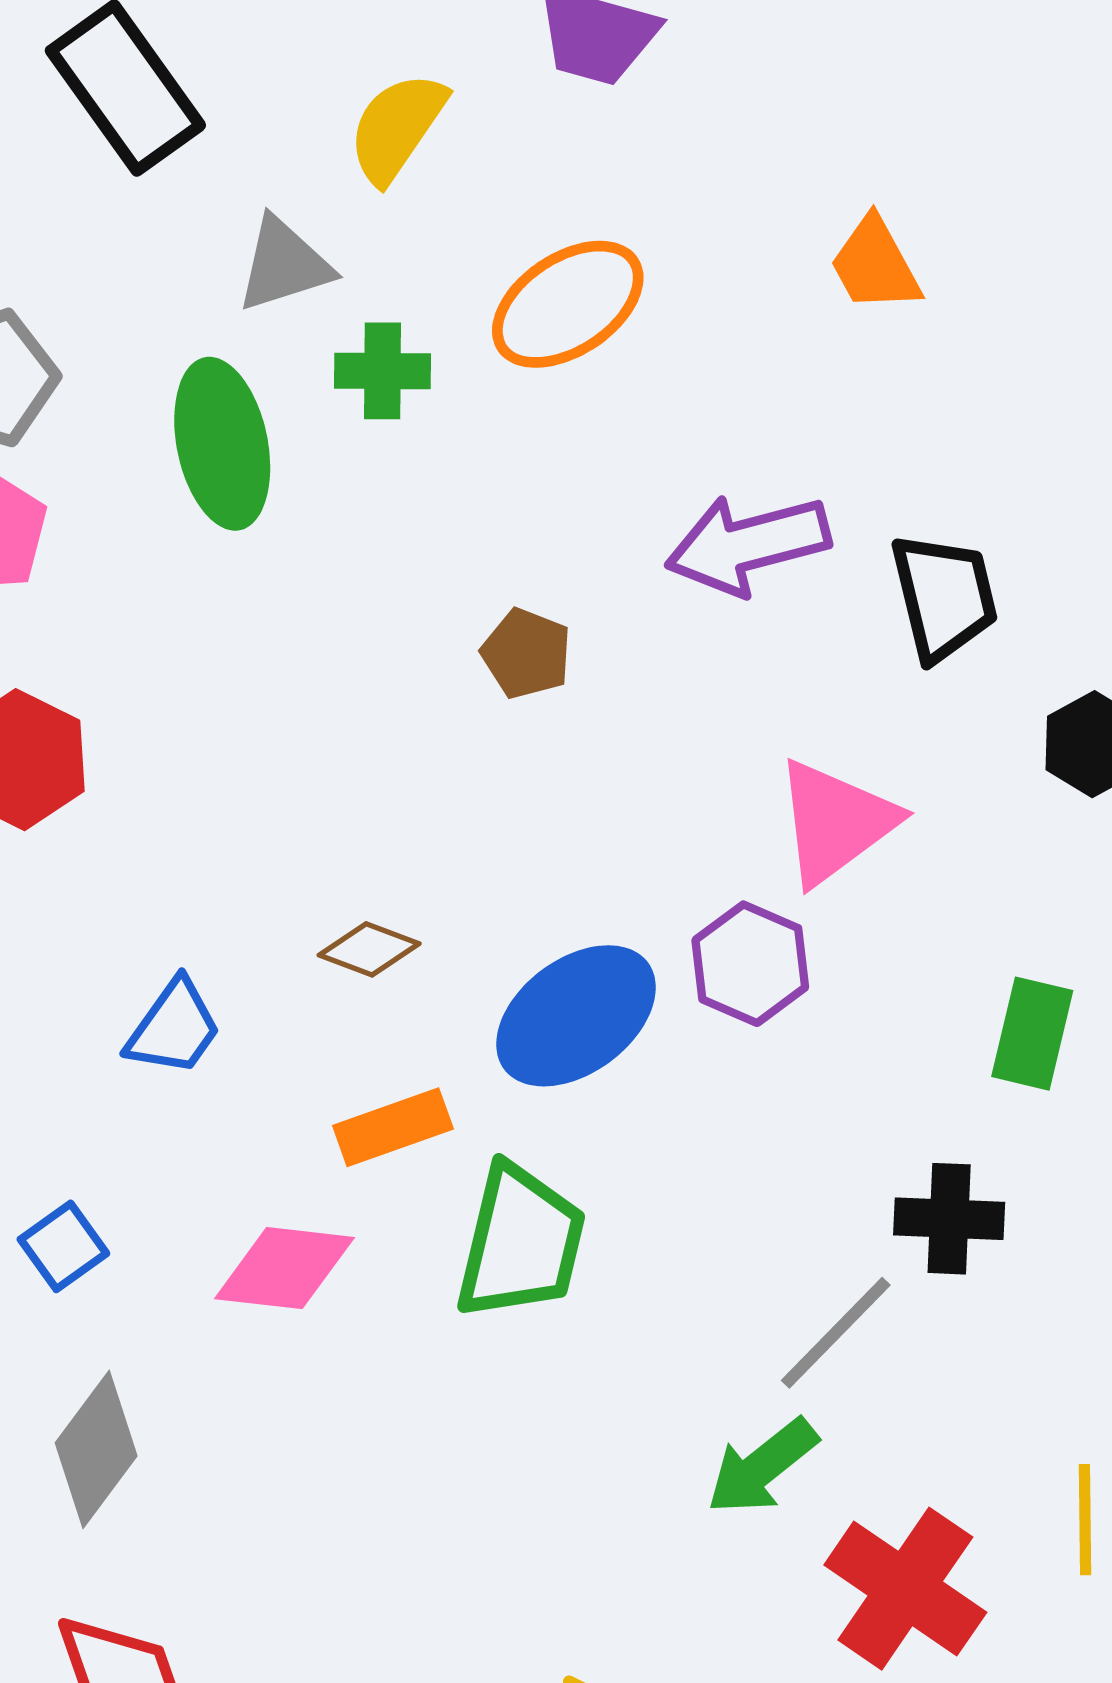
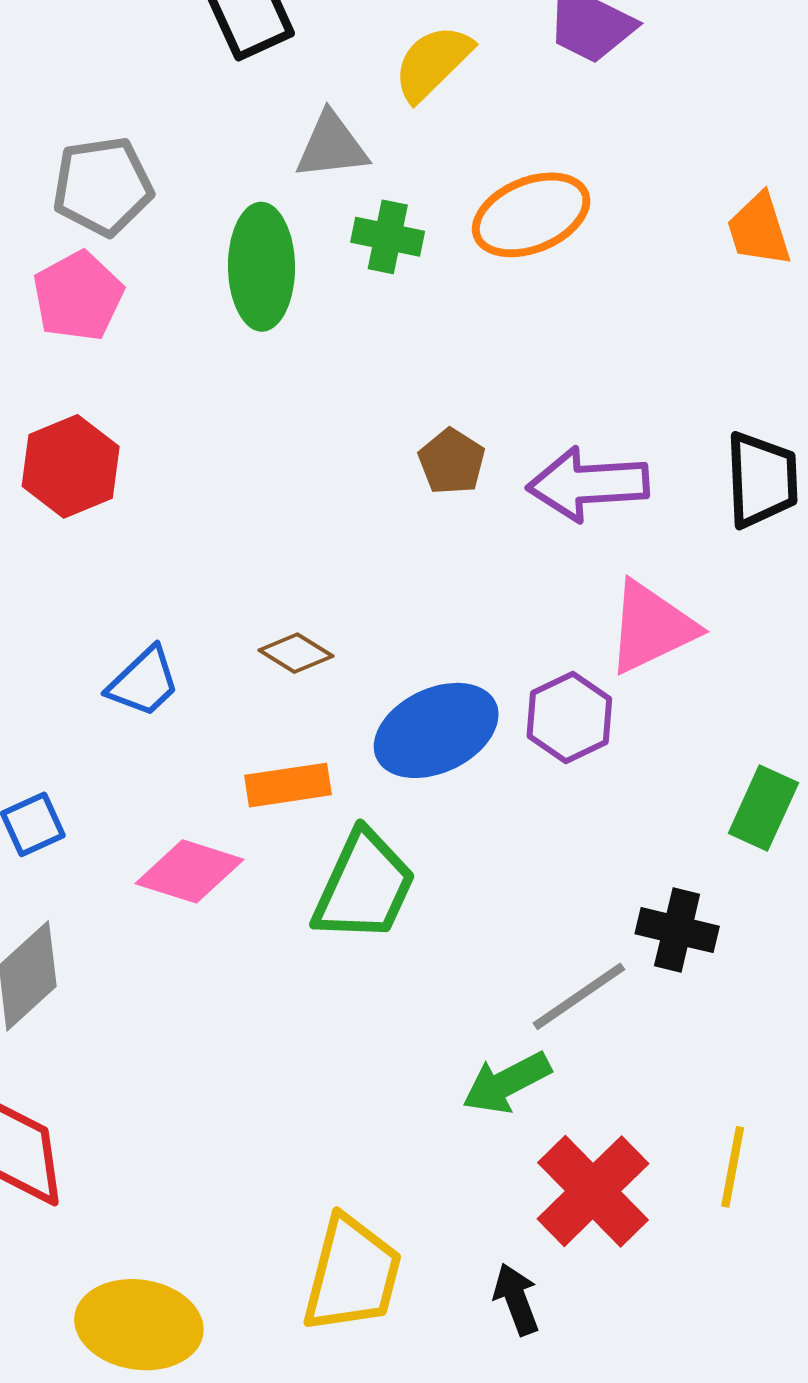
purple arrow: (748, 544) -> (588, 484), moved

